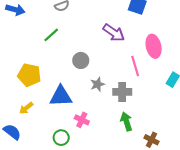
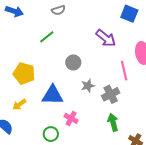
gray cross: (122, 92) -> (111, 94), turned -30

